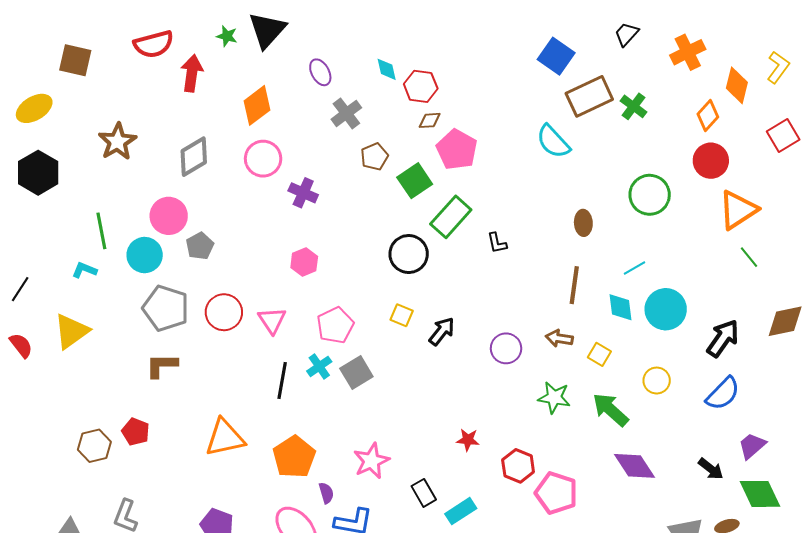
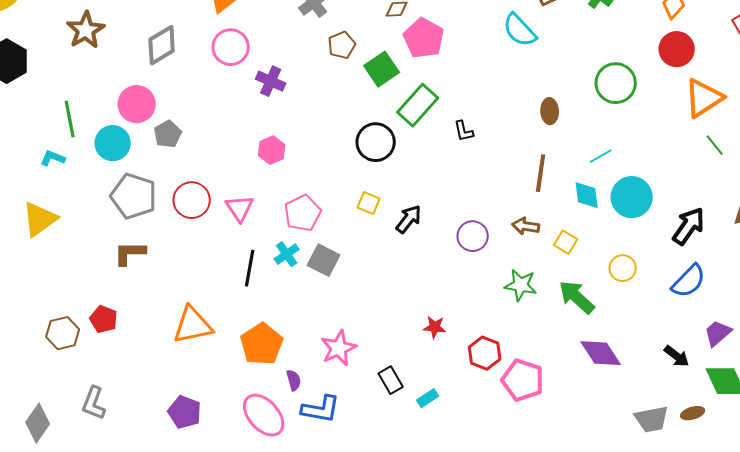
gray square: (356, 372) -> (324, 260), turned -32
cyan rectangle: (461, 511) -> (428, 398), size x0.7

